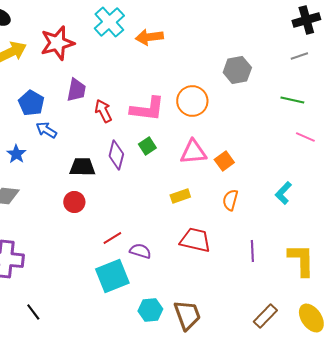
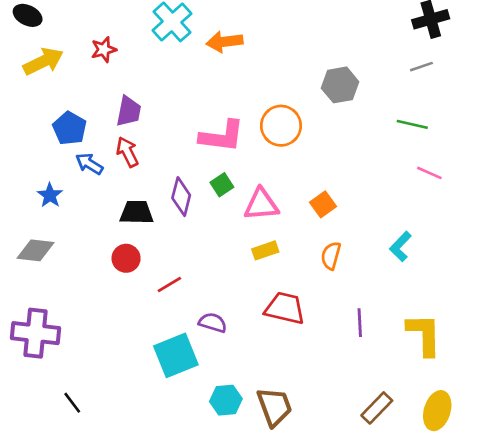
red star: (57, 43) -> (104, 50), size x0.6
red arrow: (103, 111) -> (127, 152), moved
pink triangle: (193, 152) -> (261, 204), moved
red line: (112, 238) -> (169, 285), moved
yellow ellipse: (311, 318) -> (437, 411), turned 52

